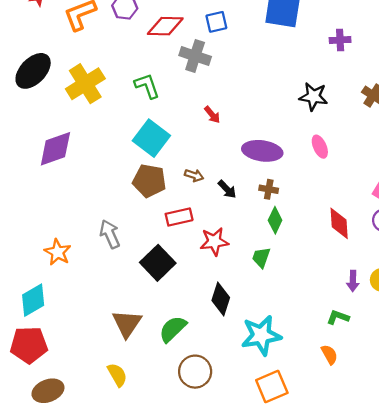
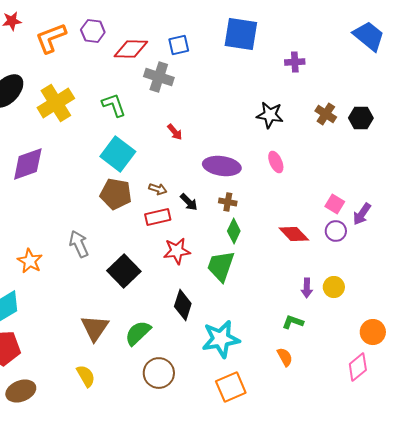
red rectangle: (179, 217) -> (158, 217), moved
red diamond: (339, 223) -> (294, 234), turned -40
green trapezoid: (261, 257) -> (221, 266), size x1.6

